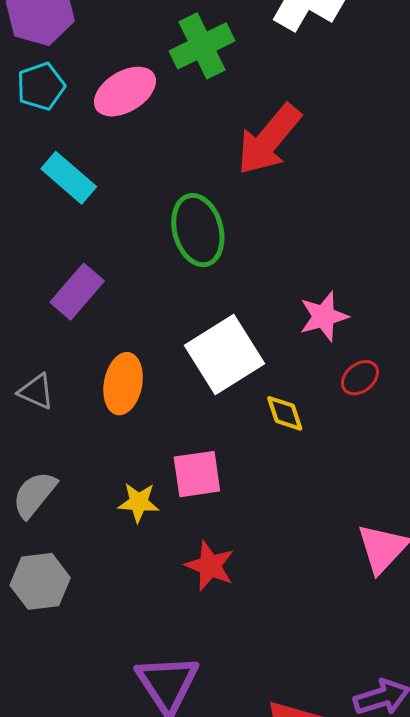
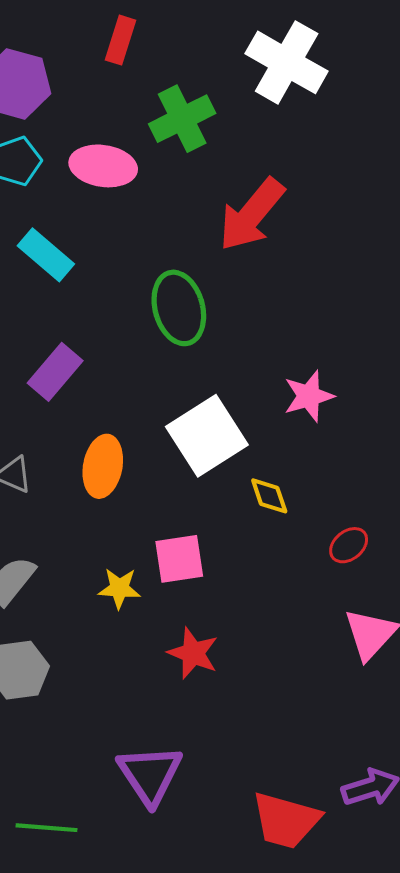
pink ellipse: (125, 92) -> (103, 166), turned 40
red ellipse: (360, 378) -> (349, 545), moved

